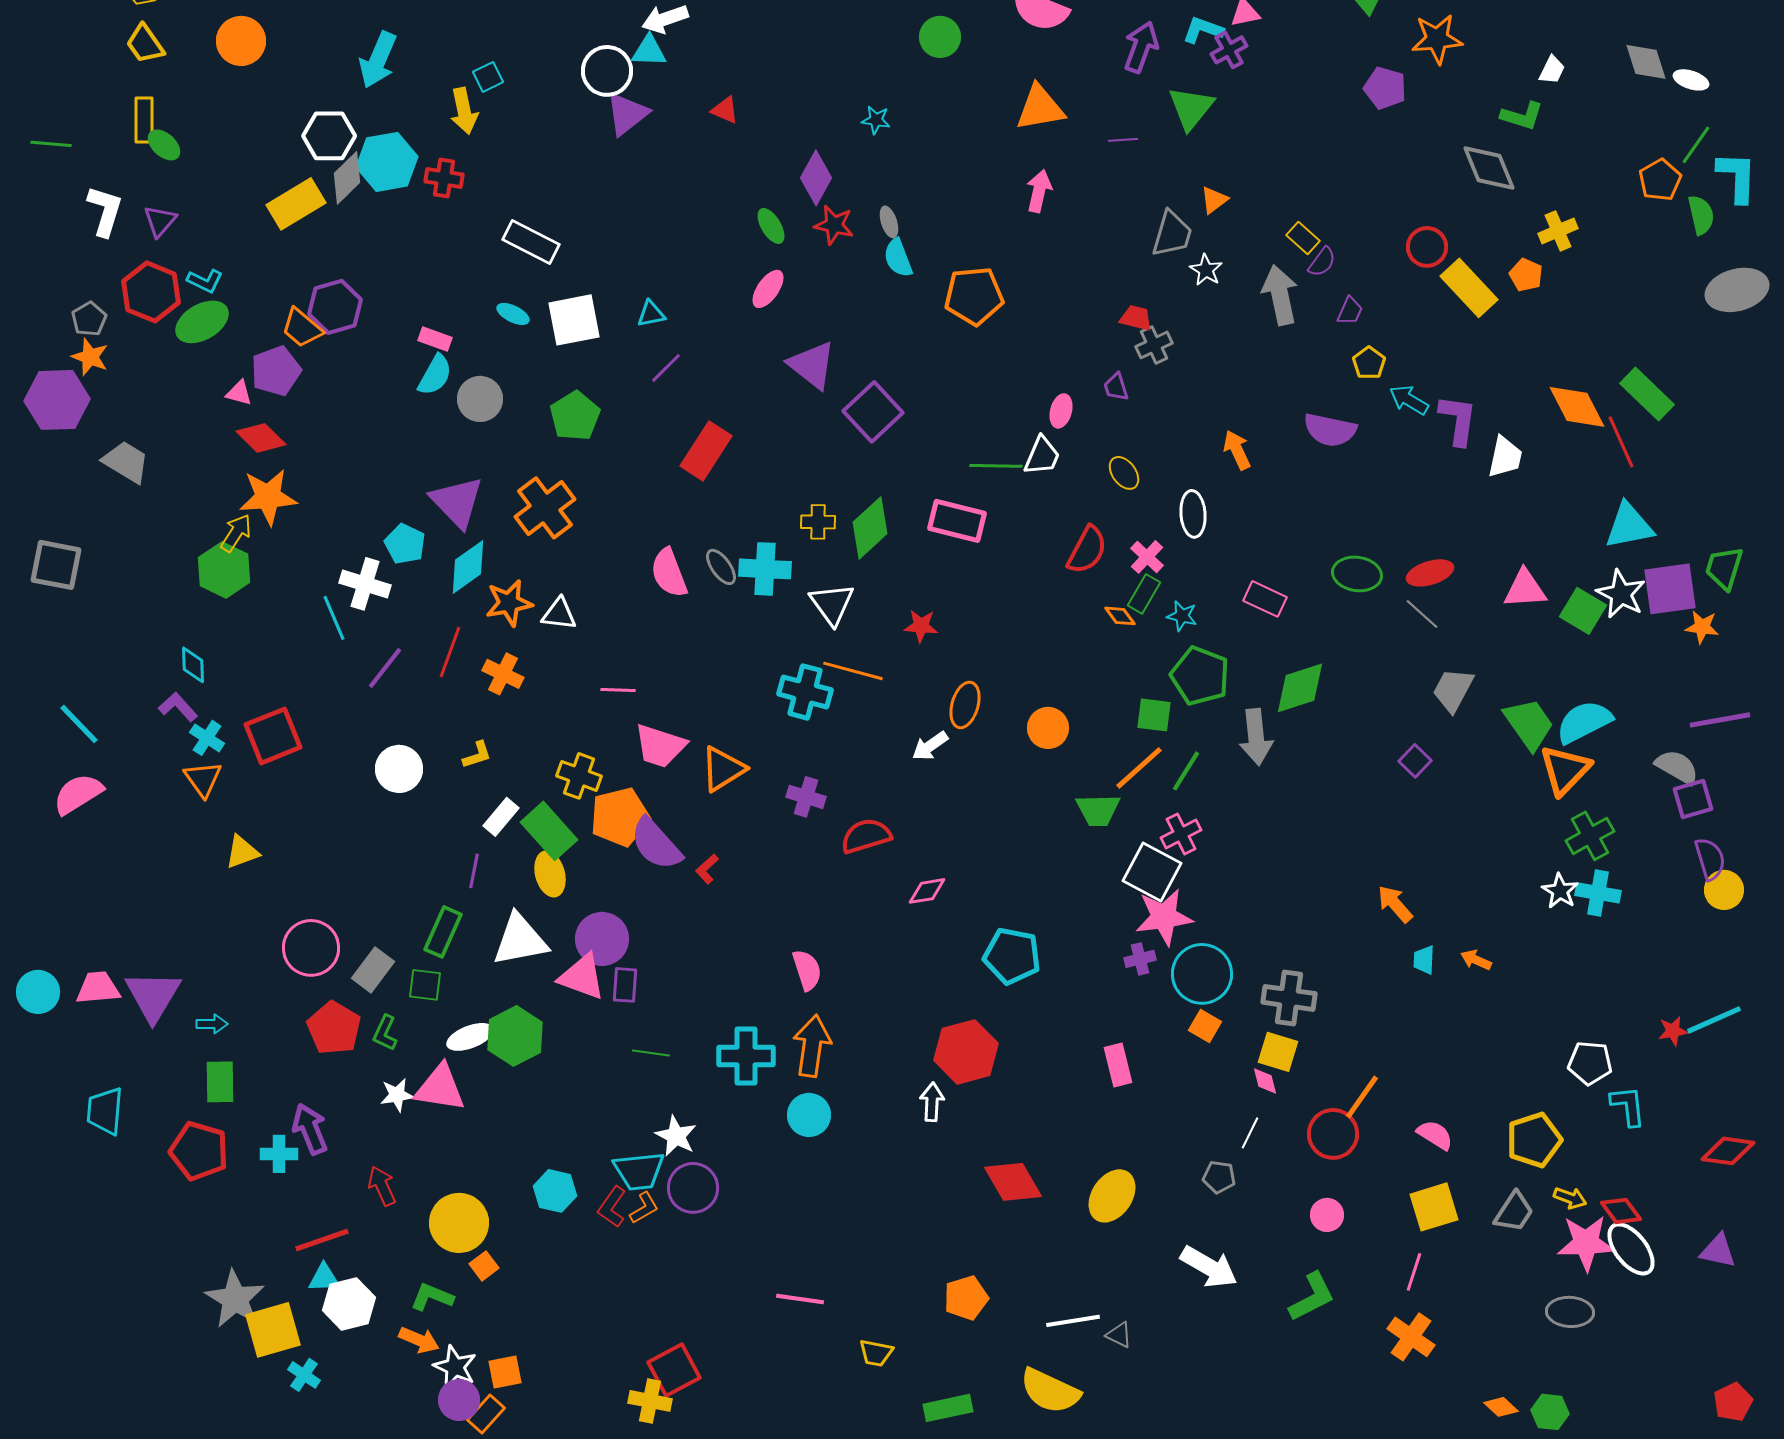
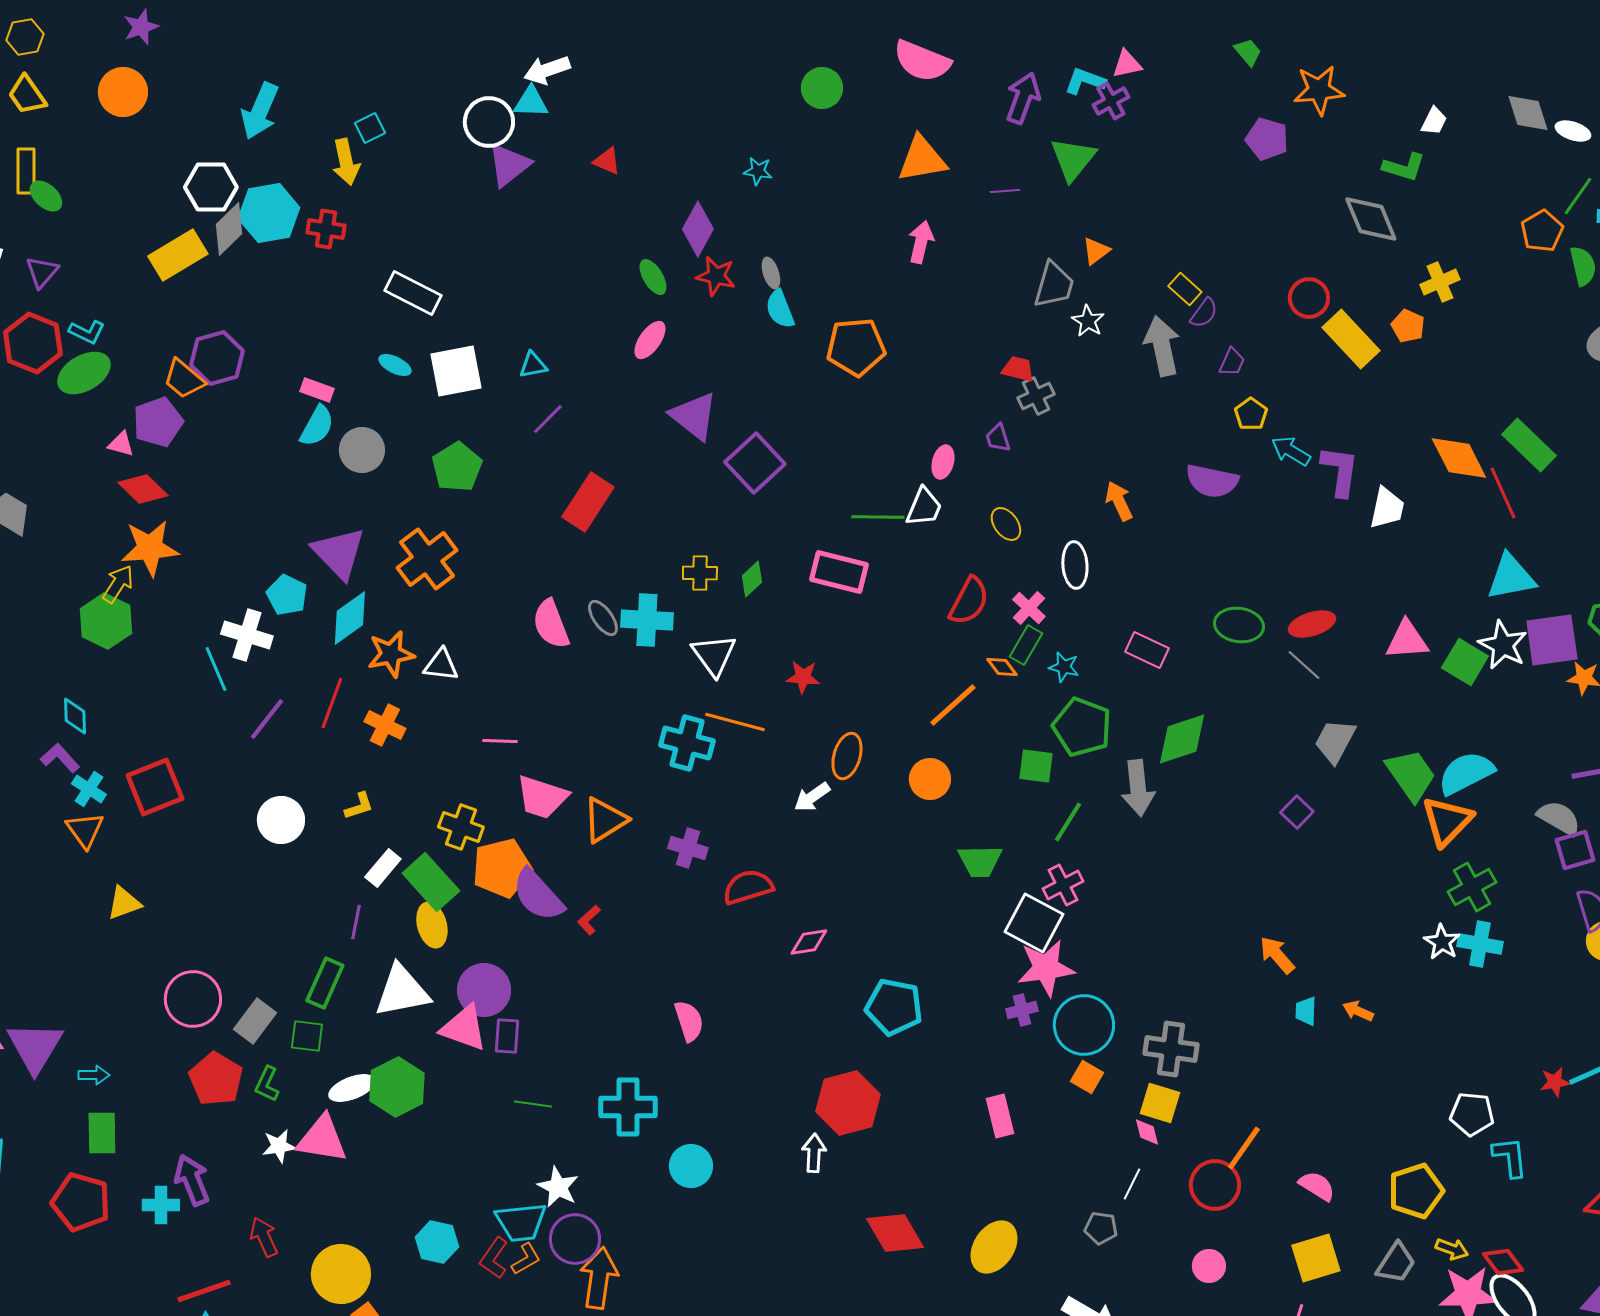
green diamond: (870, 528) -> (752, 579), size x0.6
orange line: (1139, 768) -> (953, 705), moved
orange arrow: (812, 1046) -> (599, 1278), moved

